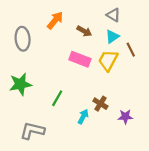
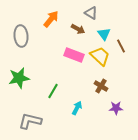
gray triangle: (113, 15) -> (91, 13), moved
cyan triangle: (112, 37) -> (104, 34), turned -32
yellow trapezoid: (108, 60) -> (100, 56), turned 105
brown cross: (100, 104) -> (101, 86), moved

